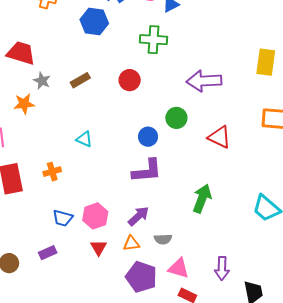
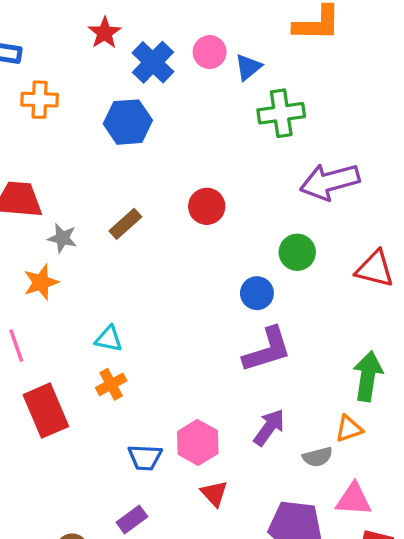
green cross: (154, 40) -> (281, 113), moved
cyan triangle: (84, 139) -> (109, 339), moved
orange triangle: (131, 243) -> (349, 429), moved

